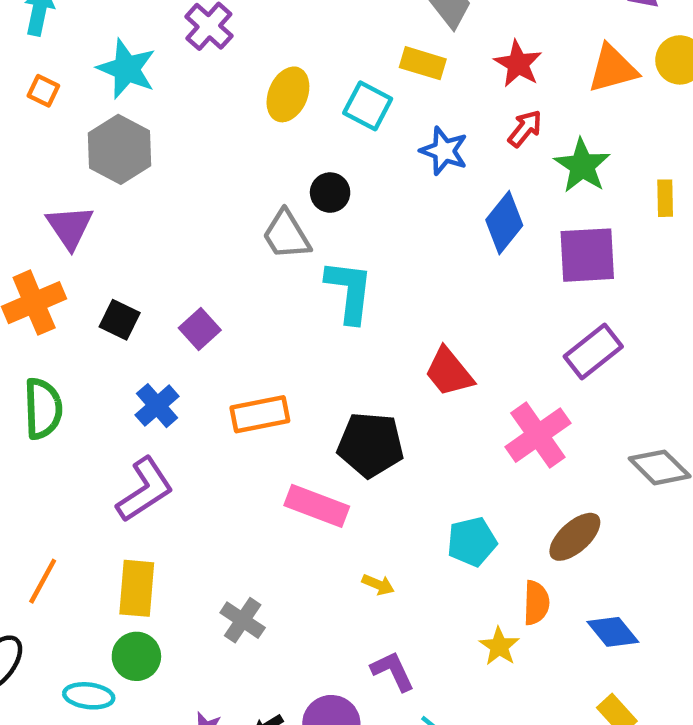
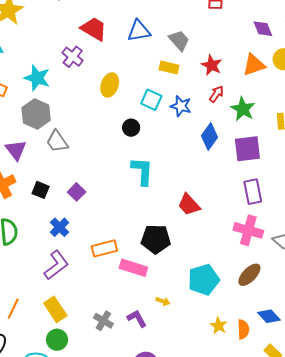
cyan square: (368, 106) -> (151, 100), moved
gray trapezoid: (286, 235) -> (57, 141), moved
purple rectangle: (593, 352) -> (253, 192), turned -60
orange rectangle: (260, 414) -> (104, 248), moved
pink cross: (538, 435) -> (248, 230), moved, turned -36
cyan pentagon: (472, 542) -> (204, 280), size x1.4
yellow rectangle: (137, 588) -> (55, 309), turned -35
orange semicircle: (536, 603) -> (243, 329), moved
purple L-shape: (393, 671) -> (137, 318), moved

